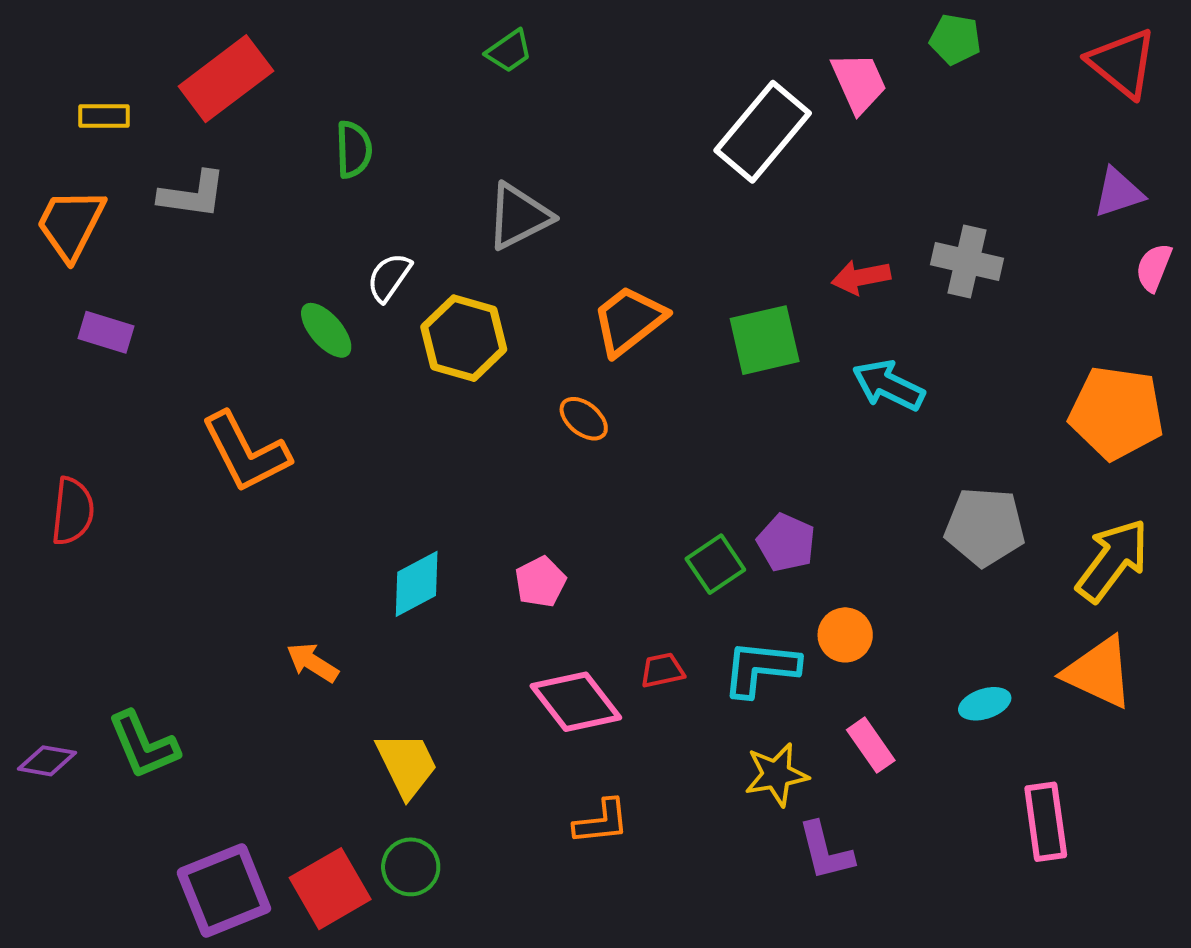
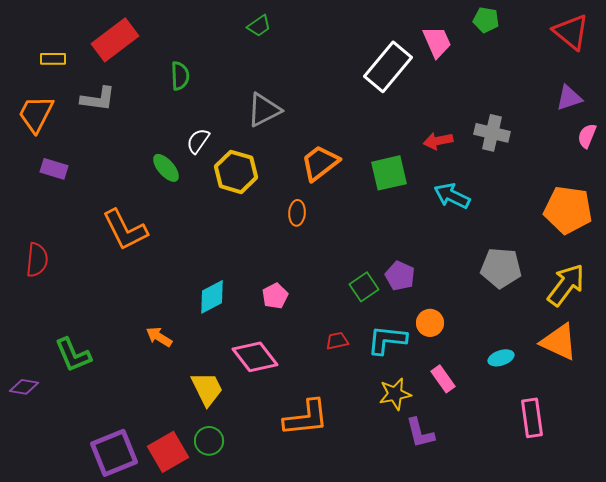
orange ellipse: (584, 419) -> (297, 213), turned 55
pink diamond: (576, 702) -> (255, 357), moved
green L-shape: (143, 745) -> (73, 355), moved
orange L-shape: (601, 822) -> (306, 418), size x1.6

